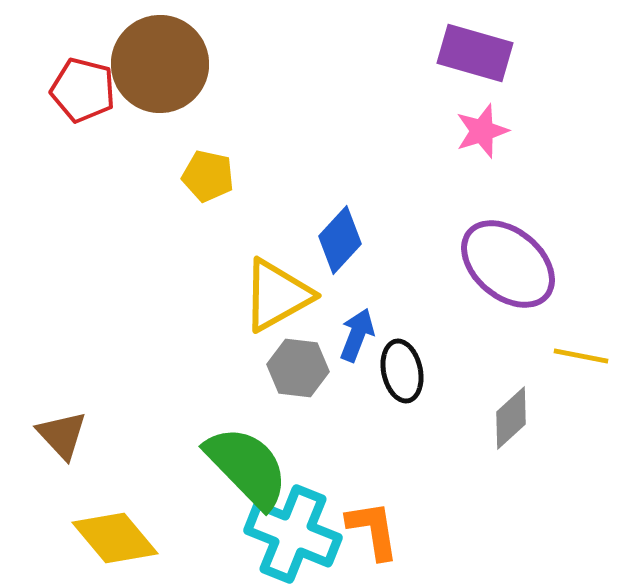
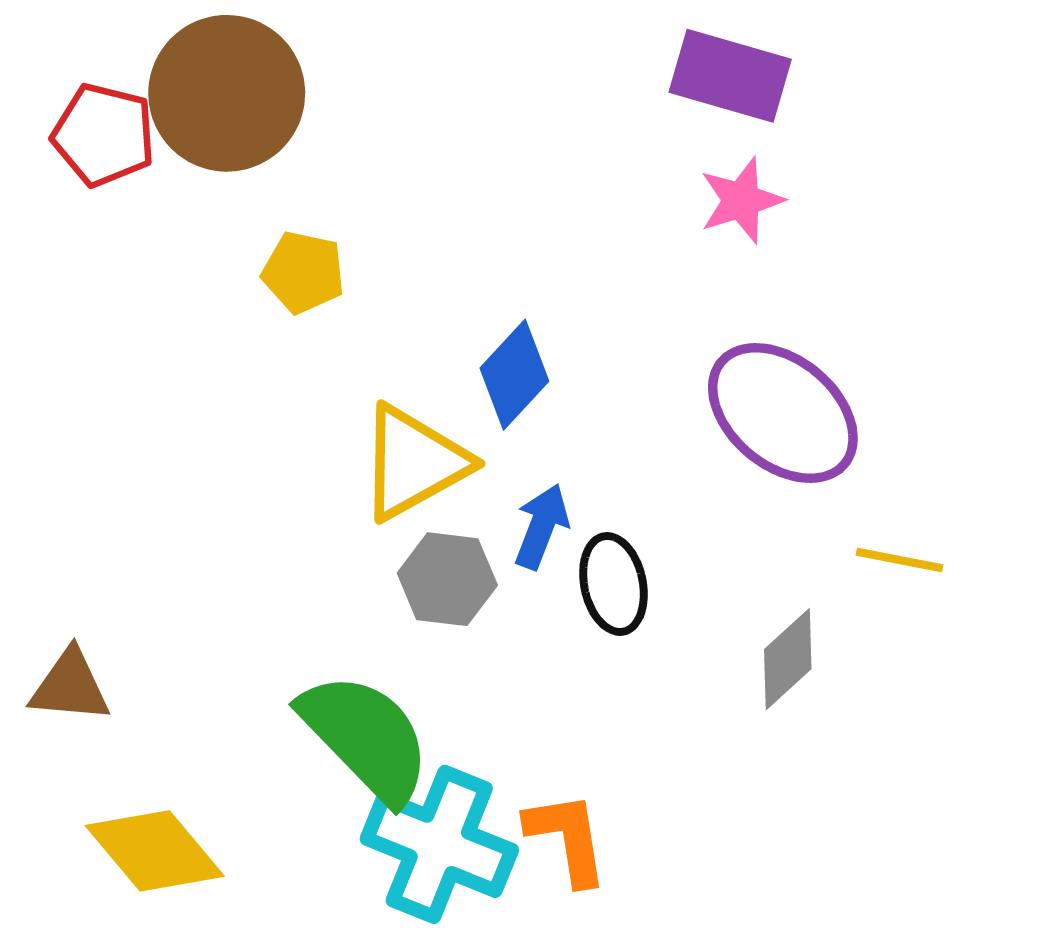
brown triangle: (62, 435) -> (70, 686), turned -42

